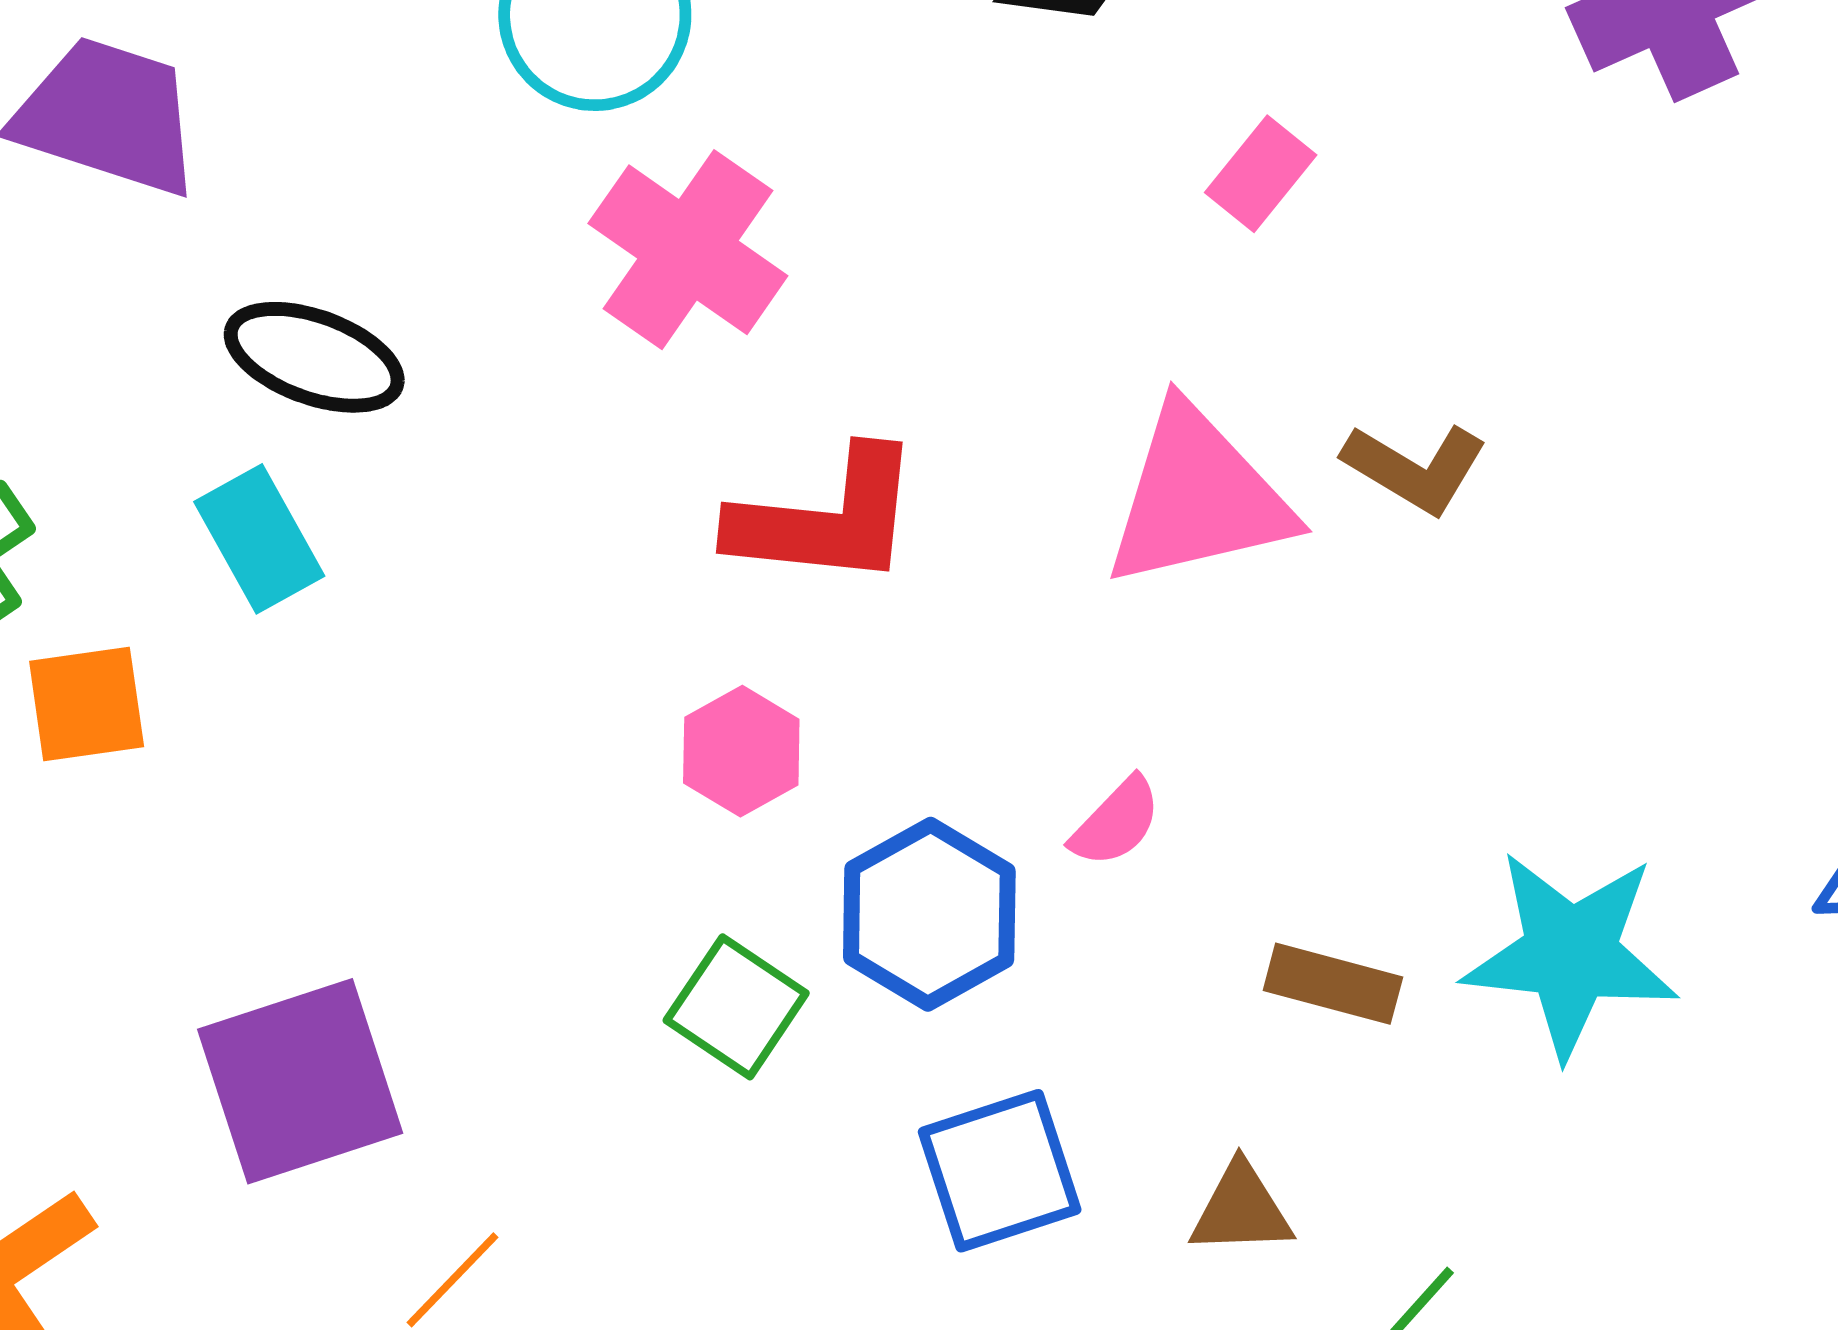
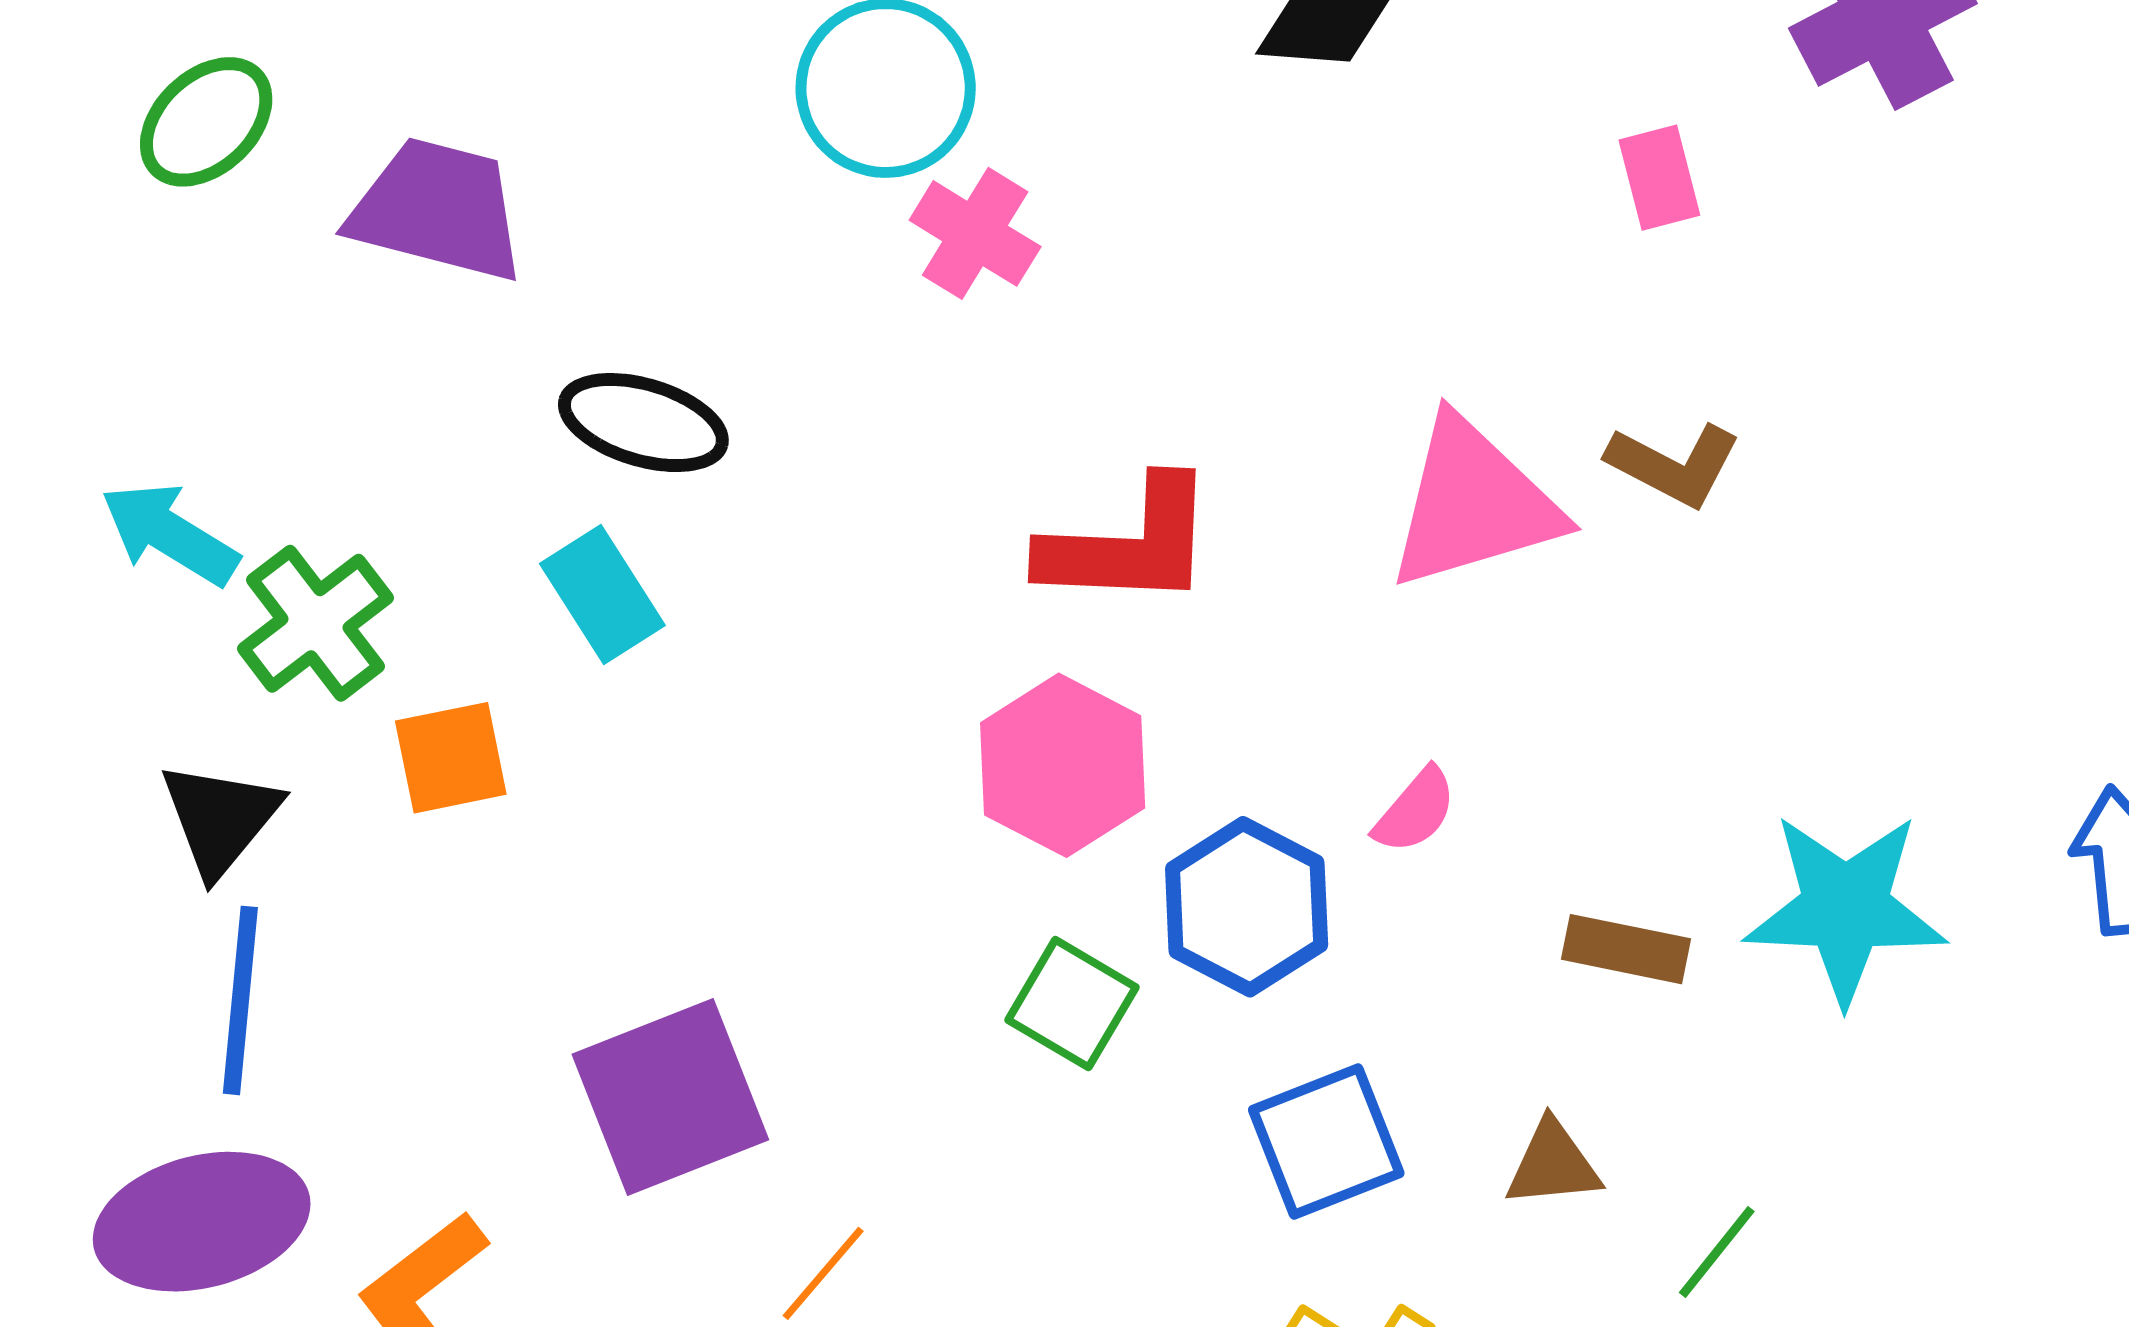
pink rectangle: (1261, 174) -> (1659, 178), moved, turned -50
pink cross: (688, 250) -> (975, 233), moved, size x0.7
pink hexagon: (741, 751) -> (1063, 765), size x1.5

